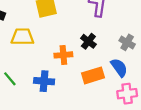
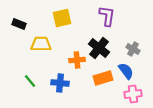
black cross: (88, 41) -> (99, 48), size x1.5

